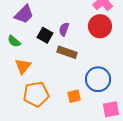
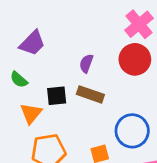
black square: (45, 35) -> (57, 96), moved, turned -35

